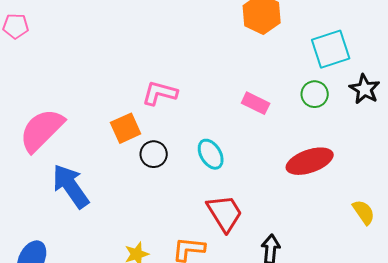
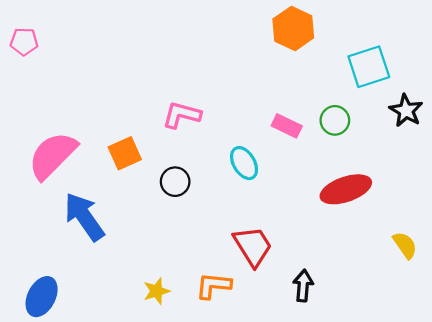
green circle: (315, 94) -> (335, 120), moved
orange square: (126, 128) -> (125, 153), moved
cyan ellipse: (211, 154) -> (244, 163), moved

